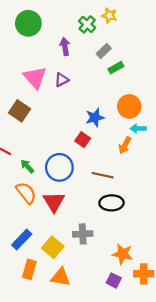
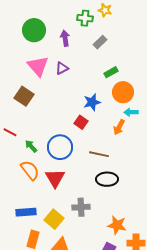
green circle: (28, 23) -> (34, 30), moved
green cross: (87, 24) -> (85, 18), turned -35
green rectangle: (116, 68) -> (111, 72), moved
blue rectangle: (22, 239) -> (26, 212), turned 42

